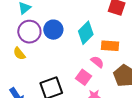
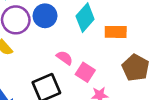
pink semicircle: (97, 62) -> (65, 58), moved

